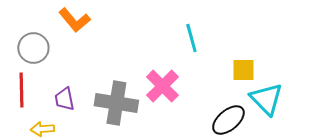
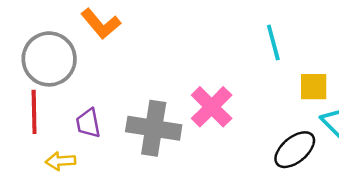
cyan line: (191, 38) -> (273, 43), moved
gray circle: (33, 48) -> (49, 59), size x1.4

